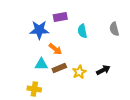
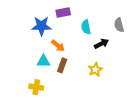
brown rectangle: (59, 68) -> (62, 65), turned -48
black arrow: (103, 70) -> (101, 44), moved
yellow star: (79, 72) -> (95, 70), moved

